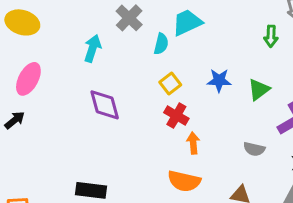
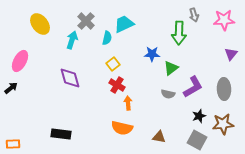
yellow ellipse: (22, 22) -> (40, 24), moved, turned 35
green arrow: (271, 36) -> (179, 33), size x1.6
cyan arrow: (93, 48) -> (72, 40), moved
blue star: (219, 80) -> (152, 54), moved
gray semicircle: (254, 149) -> (168, 94), moved

